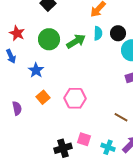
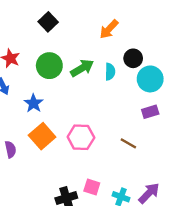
cyan semicircle: (98, 33) -> (110, 72), moved
orange square: (43, 97) -> (42, 136), size x1.5
brown line: (121, 117) -> (128, 143), moved

